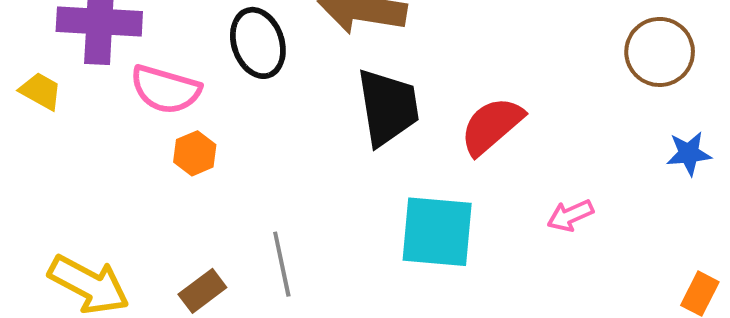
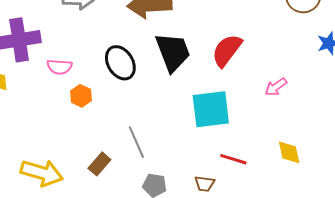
black ellipse: (258, 43) -> (120, 63), moved
pink semicircle: (165, 89) -> (59, 67), size x0.7

